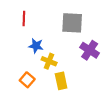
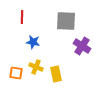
yellow cross: (49, 61) -> (36, 67), moved
orange square: (27, 80) -> (16, 73), moved, turned -32

